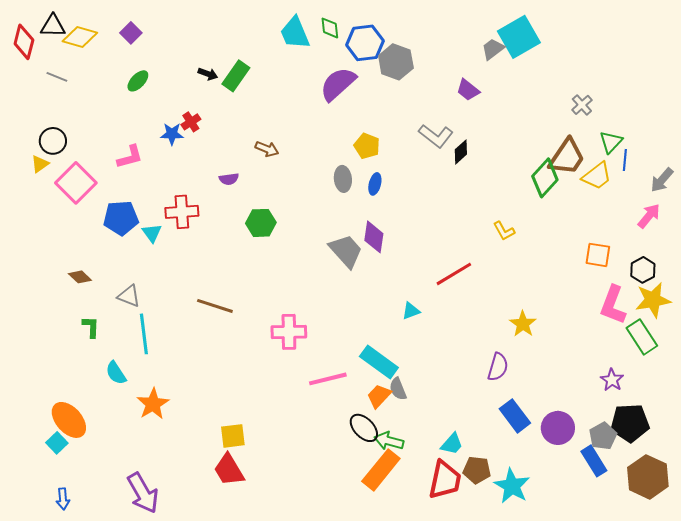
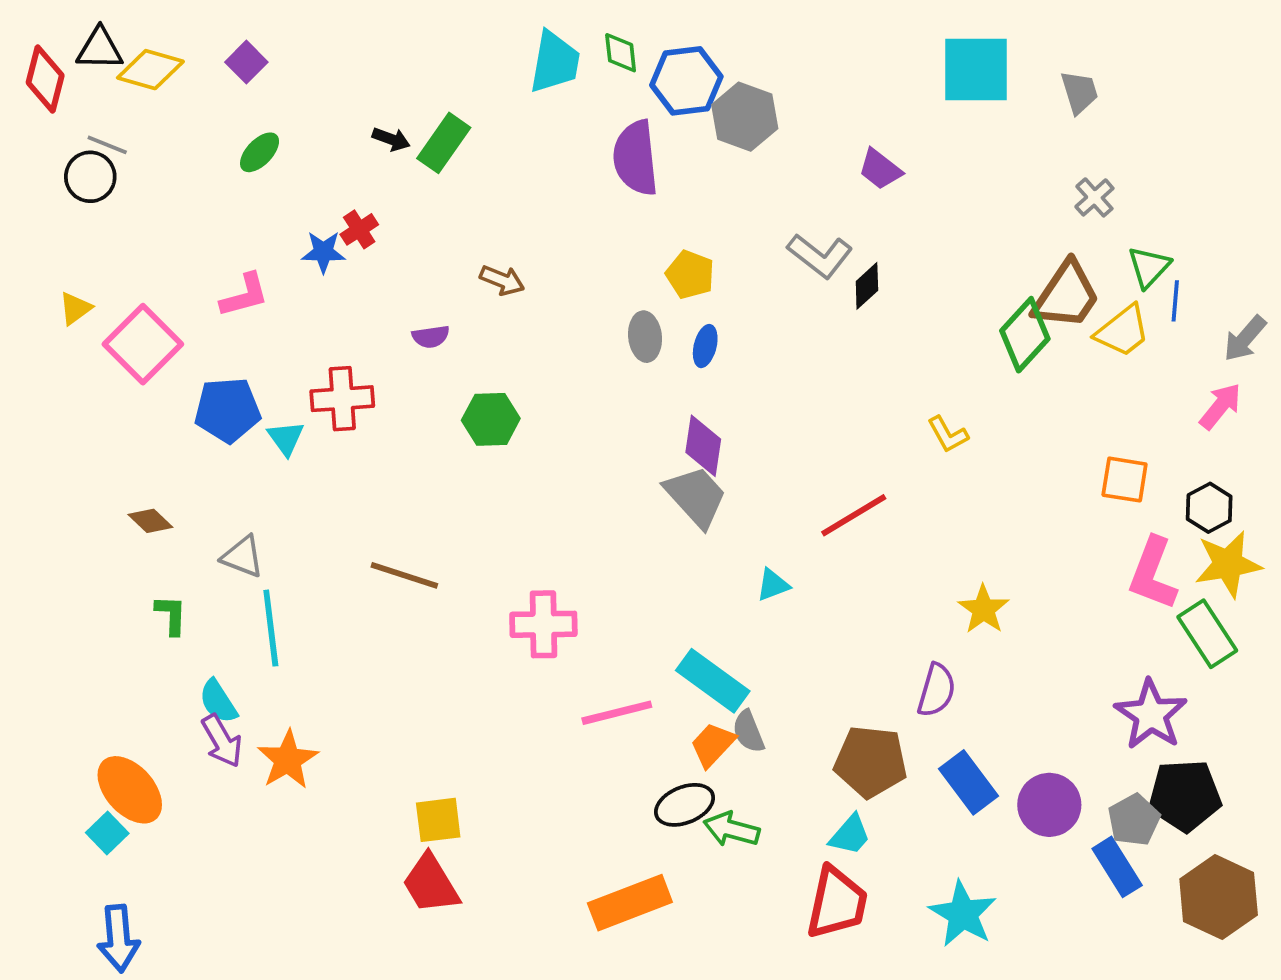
cyan trapezoid: (295, 33) -> (555, 62), turned -147
cyan square: (519, 37) -> (976, 70), turned 30
gray trapezoid: (493, 49) -> (1079, 92), moved, turned 110
purple semicircle: (338, 84) -> (636, 158), turned -54
black circle: (53, 141) -> (90, 177), moved
gray trapezoid: (346, 251) -> (696, 496), moved
purple star: (612, 380) -> (1151, 715), size x1.6
black ellipse: (364, 428) -> (685, 805), turned -68
orange rectangle: (381, 470) -> (630, 903), moved, turned 30
brown pentagon: (477, 470) -> (871, 762), moved, size x1.4
purple arrow: (143, 493) -> (222, 741), moved, size x0.7
blue arrow: (63, 499) -> (118, 938), size x1.6

